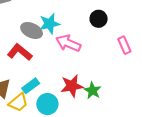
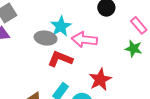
red L-shape: (20, 52) -> (60, 59), moved
green star: (92, 91) -> (134, 49), moved

